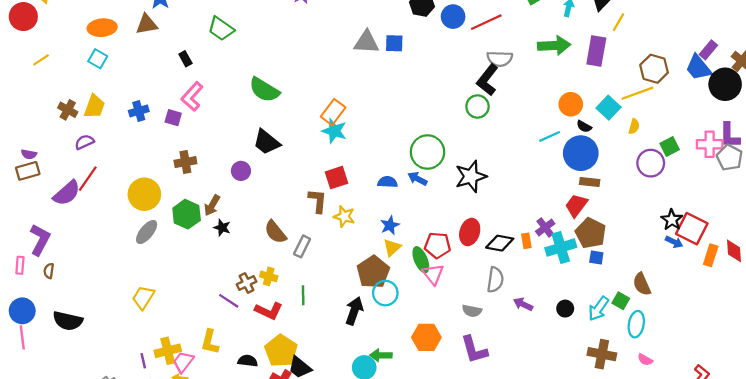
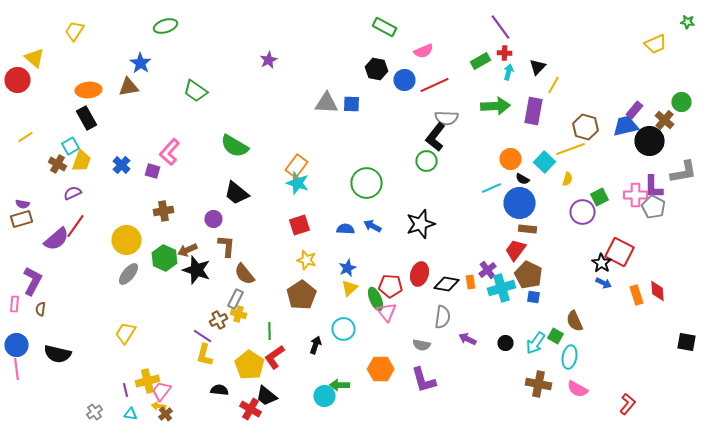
cyan square: (98, 59) -> (70, 146), moved, turned 30
black rectangle: (185, 59) -> (86, 118), moved, size x1.6
yellow line: (41, 60) -> (26, 137), moved
blue trapezoid: (698, 68) -> (626, 126), turned 116
blue cross: (139, 111) -> (122, 165), turned -30
green circle: (428, 152) -> (366, 183), moved
brown L-shape: (318, 201) -> (226, 246), moved
brown arrow: (212, 205) -> (188, 250), turned 36
black star: (222, 228) -> (196, 270), size x1.8
red square: (692, 229) -> (620, 252), moved
gray rectangle: (302, 246) -> (236, 299), moved
orange rectangle: (711, 255) -> (636, 295), turned -36
brown pentagon: (373, 272) -> (302, 295), moved
red L-shape: (269, 311) -> (274, 357), moved, turned 120
black arrow: (354, 311) -> (316, 345), size x0.7
yellow L-shape: (210, 342) -> (204, 355), moved
yellow pentagon: (281, 351) -> (250, 365), moved
pink semicircle: (645, 360) -> (578, 389), size x1.5

